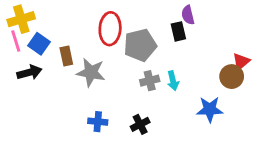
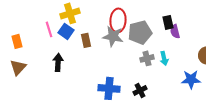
purple semicircle: (188, 15) -> (175, 31), moved
yellow cross: (21, 19) -> (70, 13), moved
black arrow: (29, 72) -> (58, 62), moved, turned -72
gray star: (91, 72) -> (113, 36), moved
blue cross: (98, 122) -> (109, 88), size x1.5

